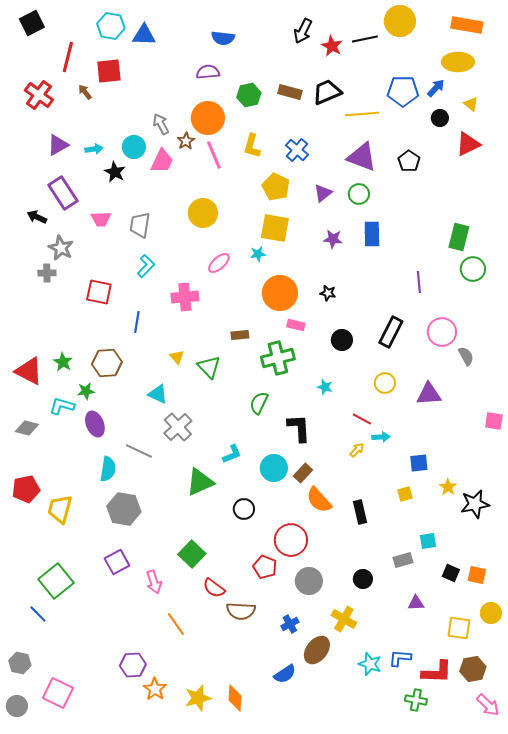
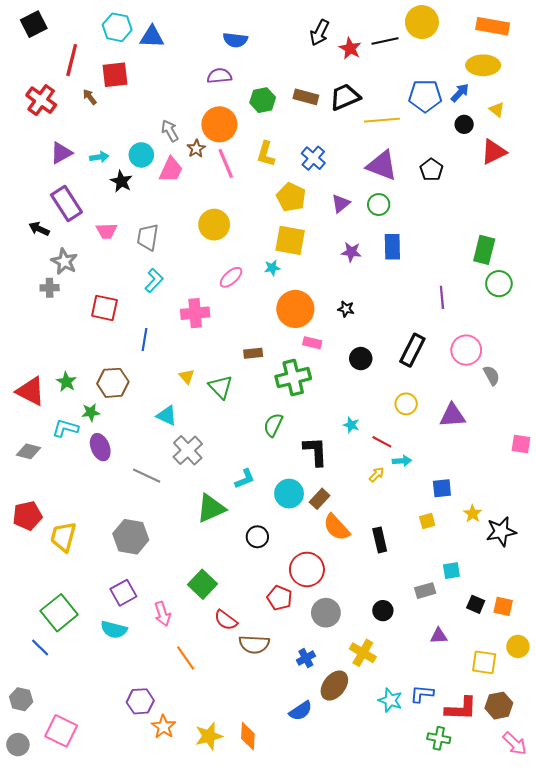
cyan star: (325, 387) -> (351, 425), moved
cyan semicircle: (108, 469) -> (114, 630), moved, turned 95

